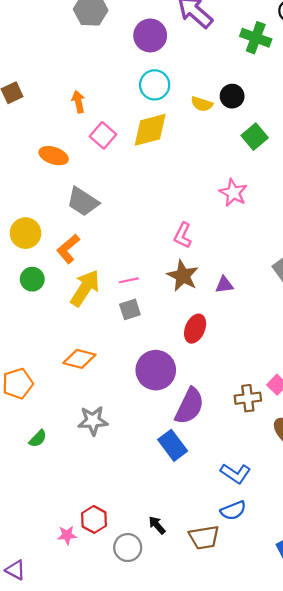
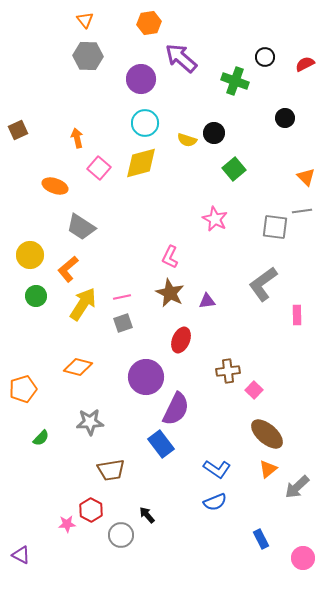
brown cross: (248, 398) -> (228, 371), moved
brown trapezoid: (204, 537) -> (111, 470), moved

